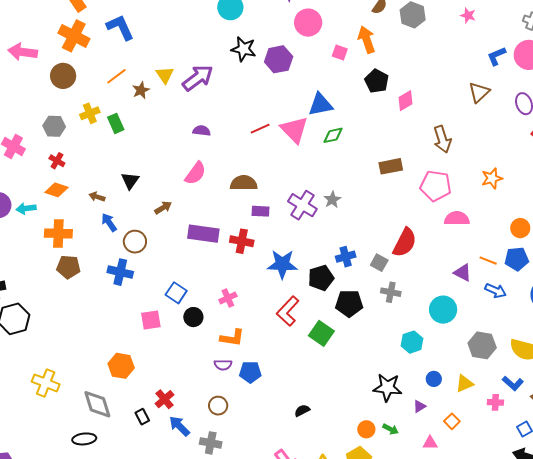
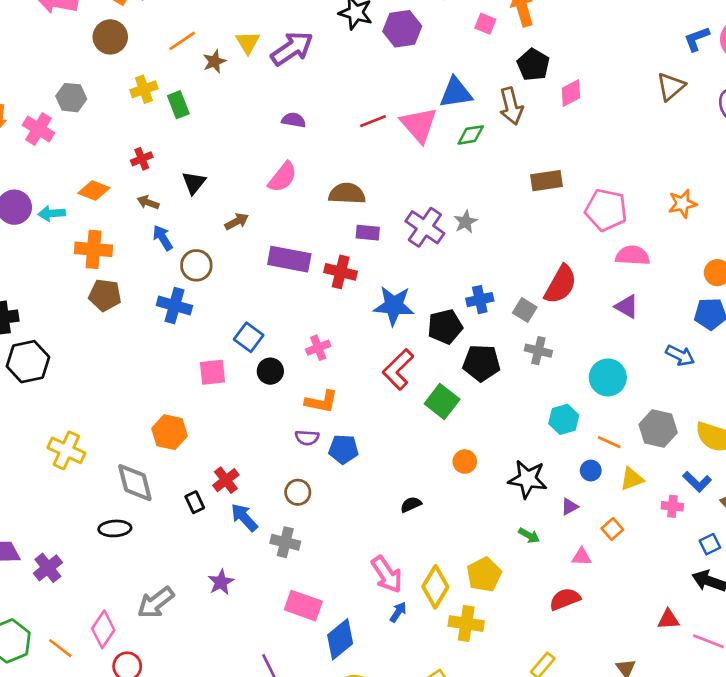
gray hexagon: (54, 126) -> (71, 98), moved
brown arrow: (442, 139) -> (511, 106), moved
red cross: (57, 161) -> (142, 159), moved, turned 35
orange line: (488, 261) -> (609, 442), moved
purple triangle: (463, 273) -> (627, 307), moved
orange circle: (366, 429) -> (465, 462), moved

